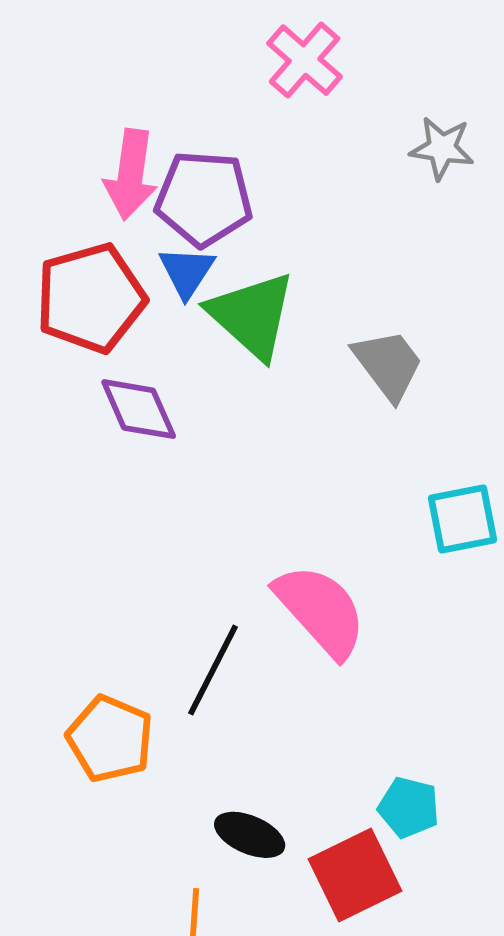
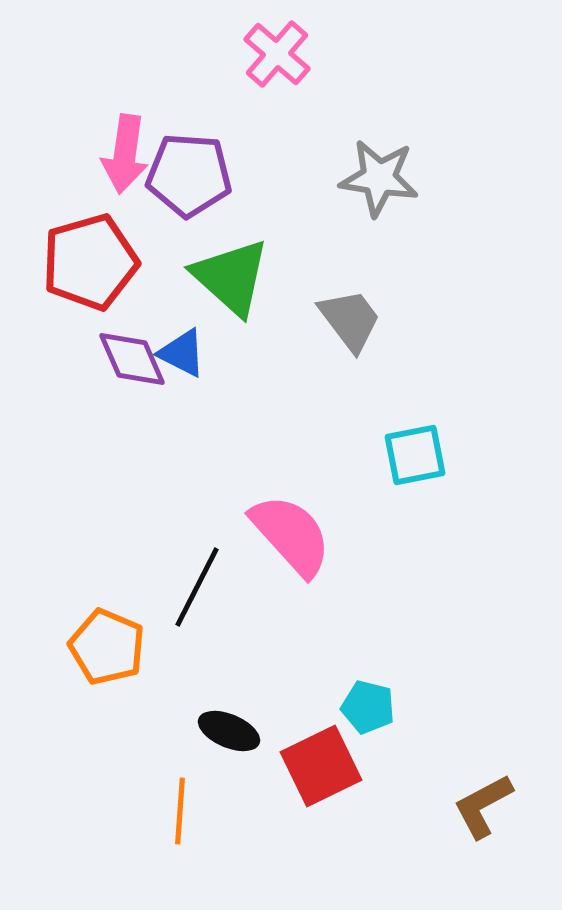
gray star: (442, 148) -> (379, 178), moved, size x1.4
blue triangle: (187, 272) -> (182, 353), moved, turned -36

